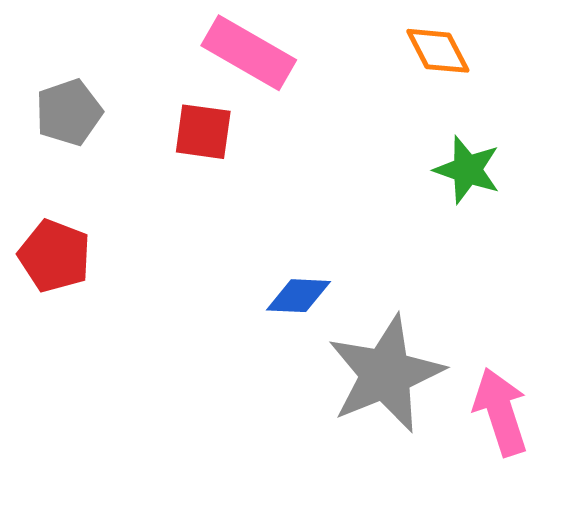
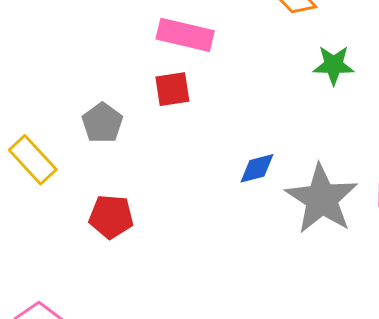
gray pentagon: (69, 112) -> (102, 123), moved
red pentagon: (55, 256) -> (111, 217), moved

